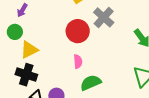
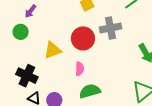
gray cross: (104, 17) -> (110, 28), turned 30
yellow triangle: (29, 50) -> (53, 50), moved

